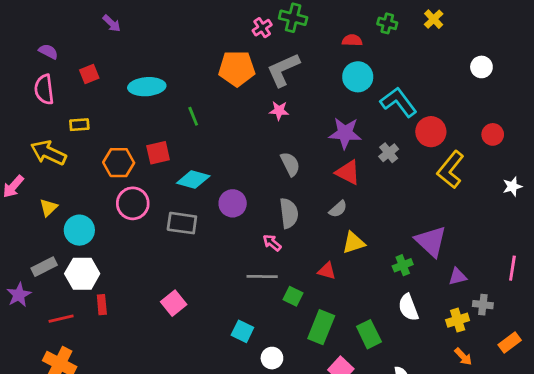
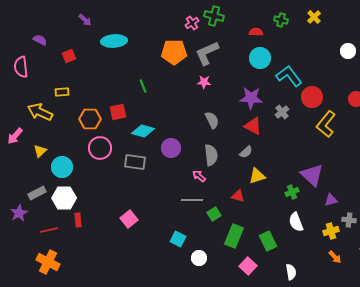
cyan ellipse: (147, 87) -> (114, 41), moved
pink semicircle: (44, 89) -> (21, 67), moved
green square: (293, 296) -> (214, 214), turned 32

